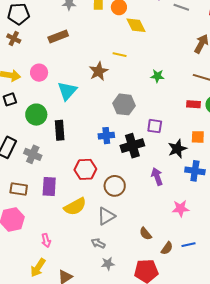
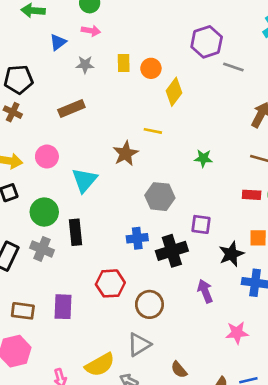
yellow diamond: (136, 25) -> (174, 92), turned 65
gray cross: (33, 154) -> (42, 249), moved
yellow semicircle: (75, 207) -> (100, 365), moved
brown semicircle: (145, 234) -> (179, 370), moved

